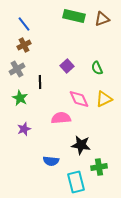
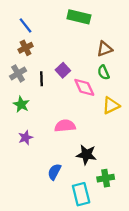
brown triangle: (102, 19) -> (105, 49), moved
purple square: (67, 66) -> (63, 70), moved
black line: (40, 82) -> (42, 79), moved
pink diamond: (79, 99) -> (84, 87), moved
blue semicircle: (51, 161) -> (54, 172), turned 112

